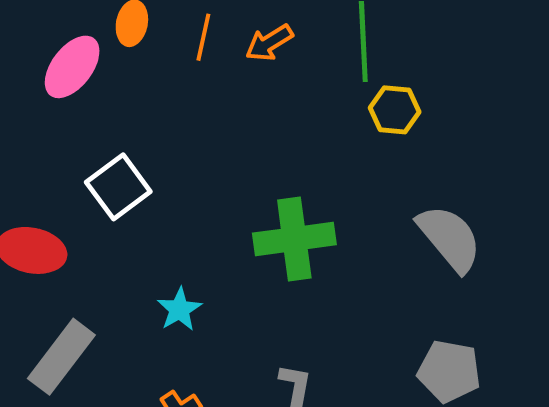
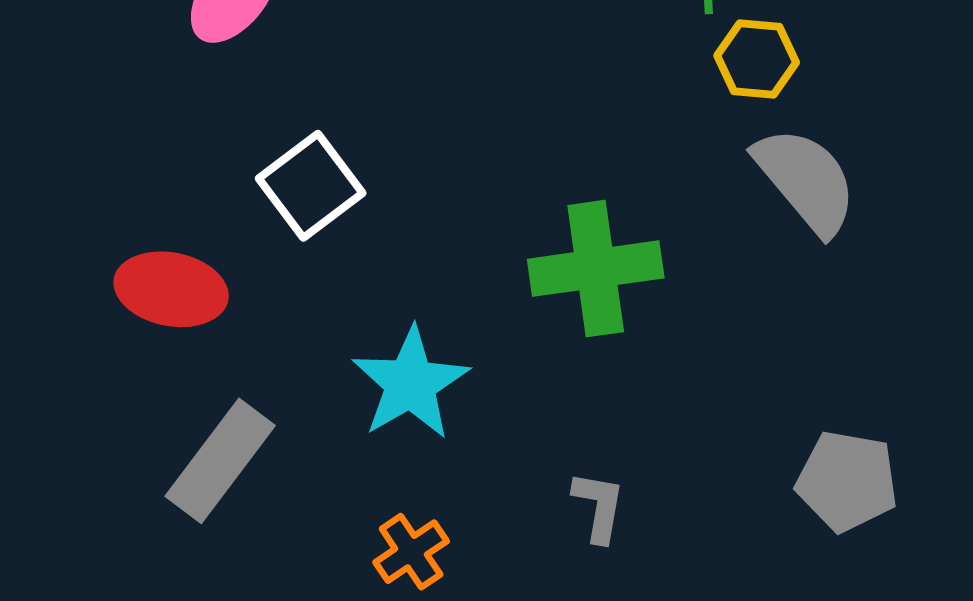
gray semicircle: (450, 238) -> (806, 180), moved
cyan star: (179, 309) -> (410, 383), size x1.6

